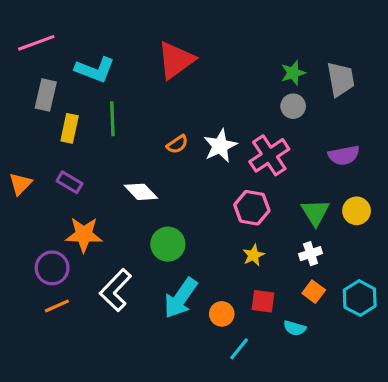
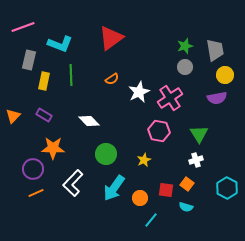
orange semicircle: (177, 144) -> (112, 79), moved
yellow circle: (357, 211) -> (225, 75), moved
yellow star: (253, 255) -> (144, 160), moved
orange square: (314, 292) -> (187, 184), moved

